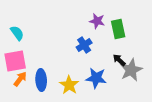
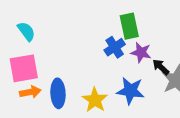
purple star: (97, 21) -> (141, 52), moved
green rectangle: (118, 29) -> (129, 26), moved
orange arrow: (20, 79) -> (30, 92), turned 42

